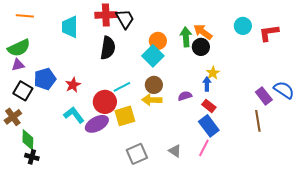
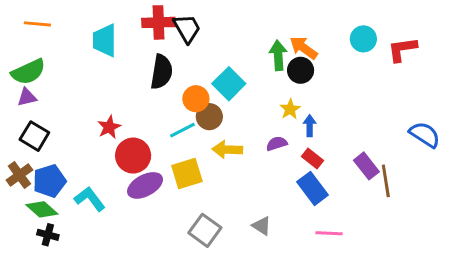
orange circle: (158, 41) -> (196, 99), moved
yellow star: (213, 73) -> (290, 109), moved
blue pentagon: (45, 79) -> (49, 181), moved
brown circle: (154, 85) -> (209, 117), moved
purple rectangle: (264, 96) -> (366, 166), moved
red circle: (105, 102) -> (133, 156), moved
cyan L-shape: (74, 115) -> (90, 199), moved
green diamond: (28, 140) -> (42, 209), turned -50
pink line: (204, 148) -> (329, 233), moved, turned 66
gray square: (137, 154) -> (205, 230), turned -30

